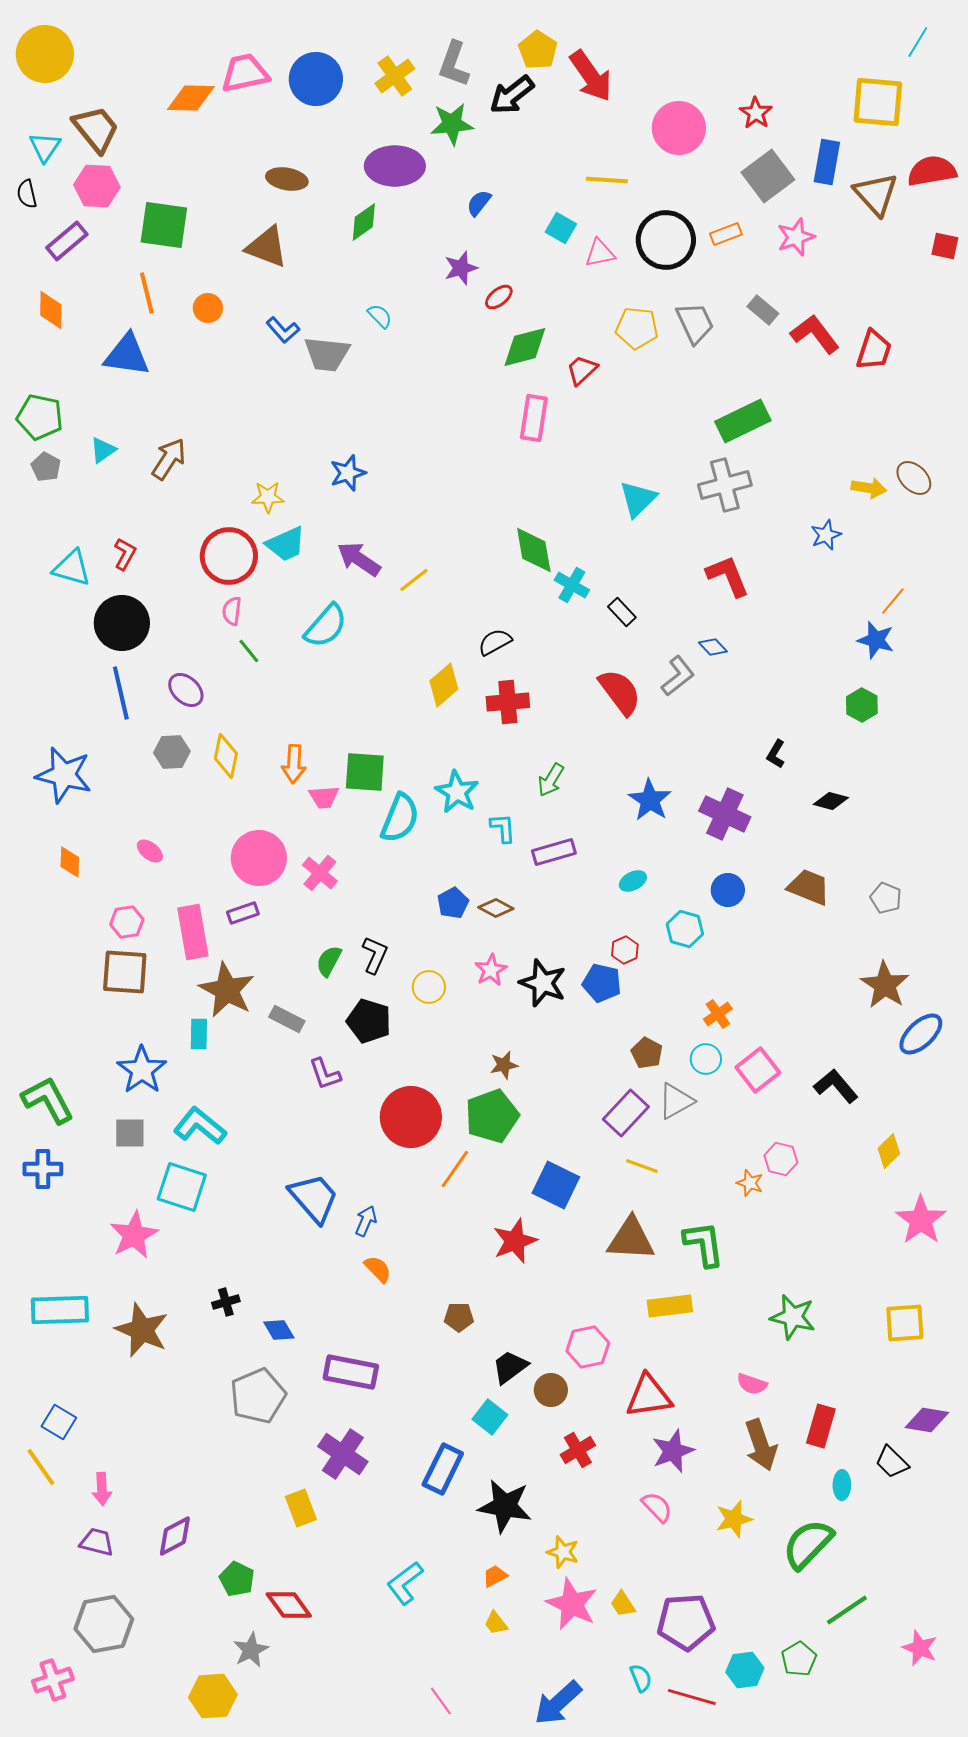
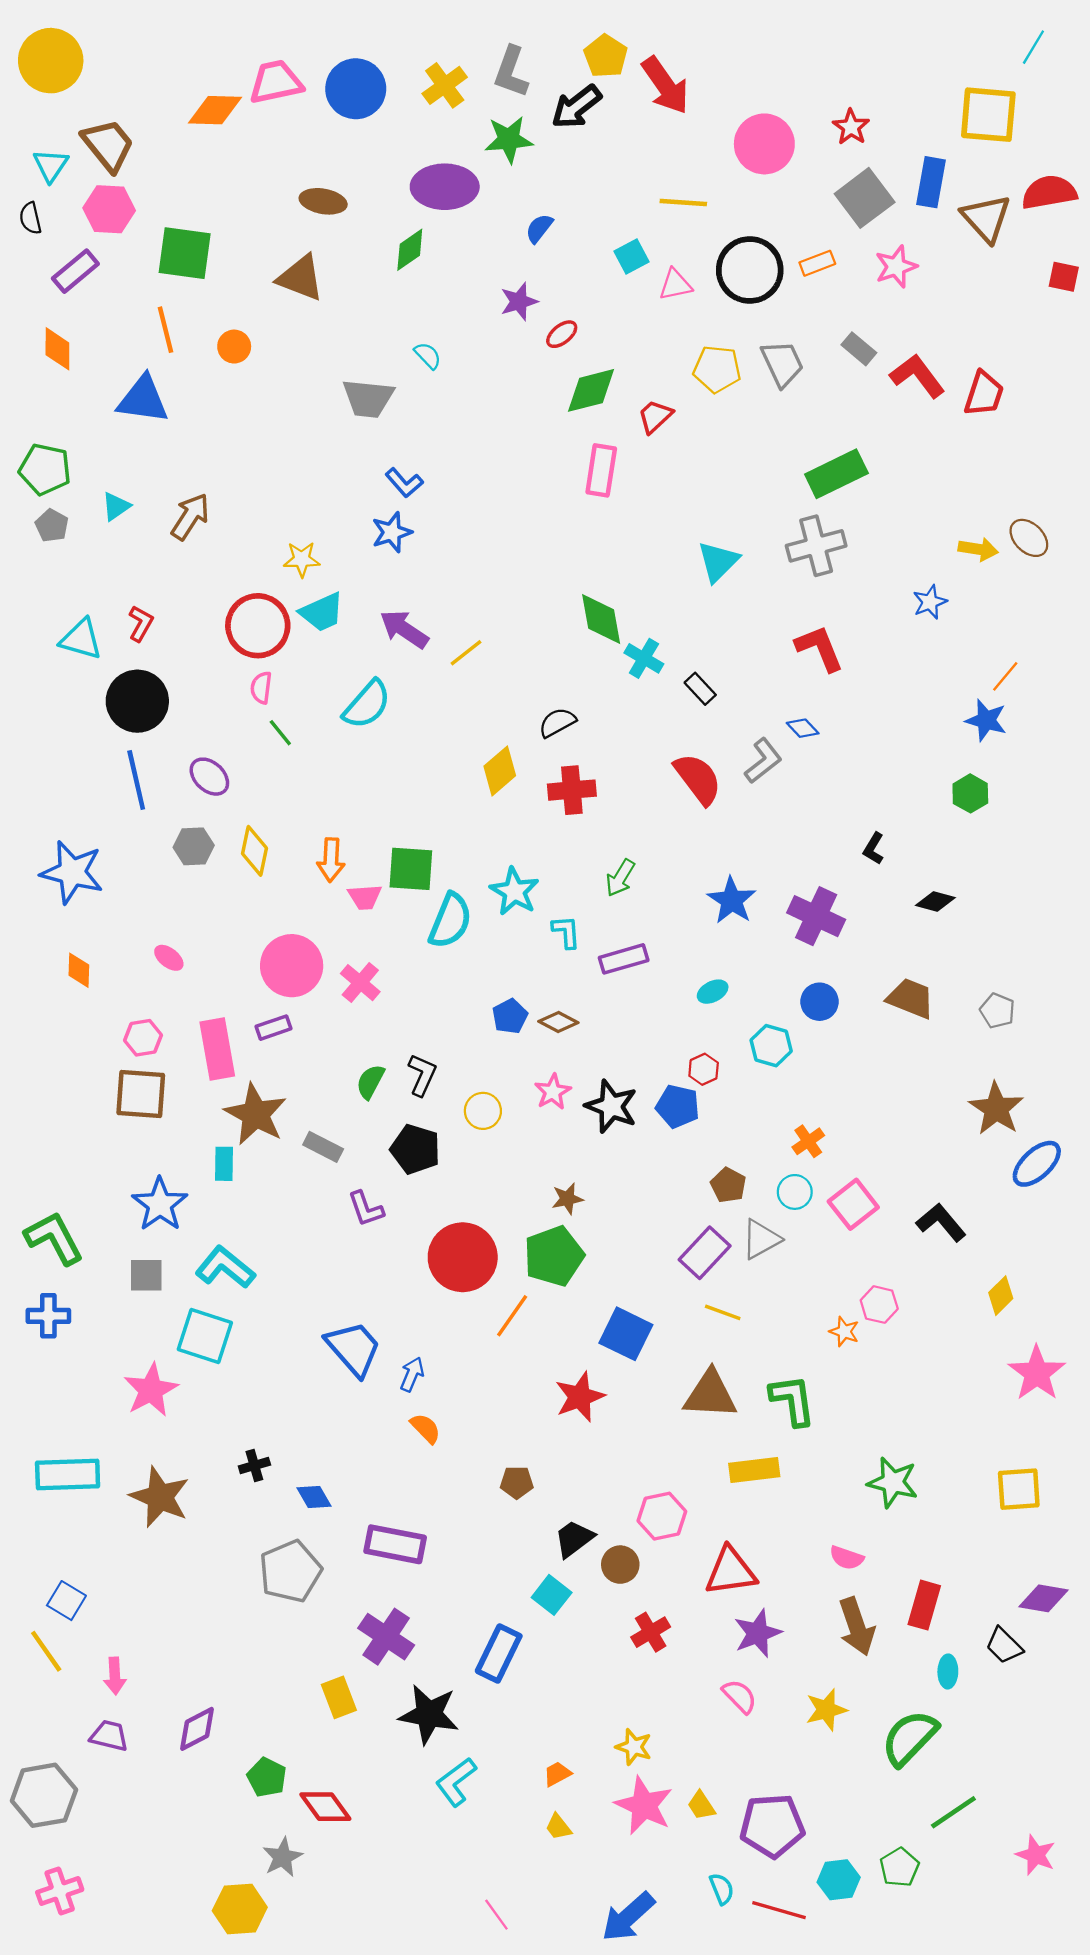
cyan square: (561, 228) -> (632, 256), turned 32
blue L-shape: (283, 330) -> (404, 483), moved
black star: (505, 1506) -> (429, 1714), moved
gray hexagon: (104, 1624) -> (44, 1795), moved

